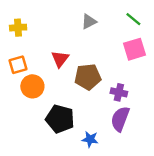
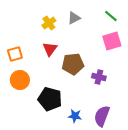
yellow cross: (18, 28) -> (49, 23), moved, turned -32
orange circle: (32, 86) -> (20, 80), moved
purple semicircle: (120, 119) -> (102, 116), moved

